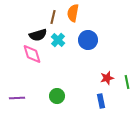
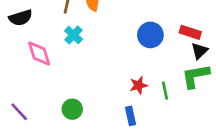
black semicircle: (38, 35) -> (21, 18), moved
blue circle: (88, 40) -> (150, 35), moved
purple line: (17, 98) -> (19, 112), turned 49

